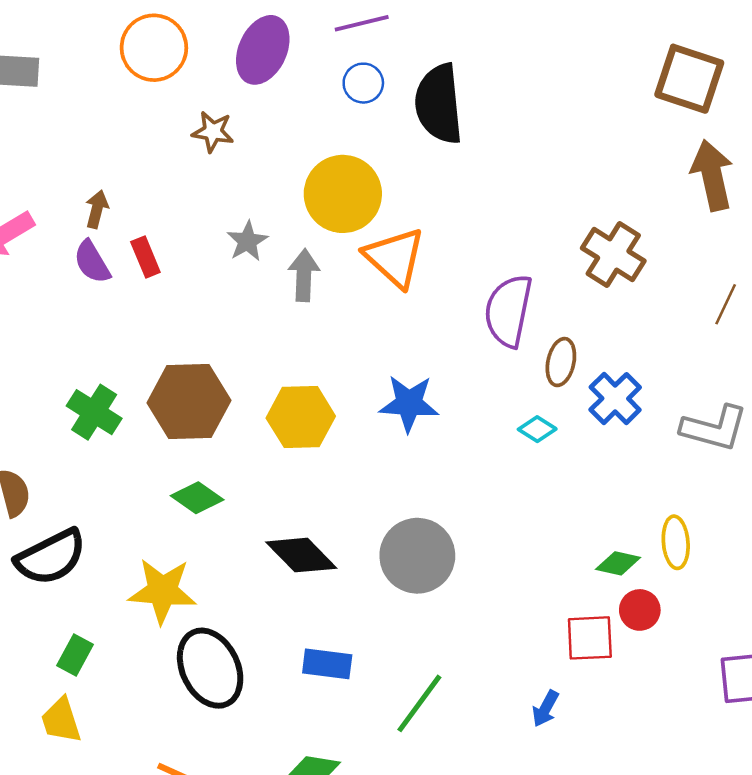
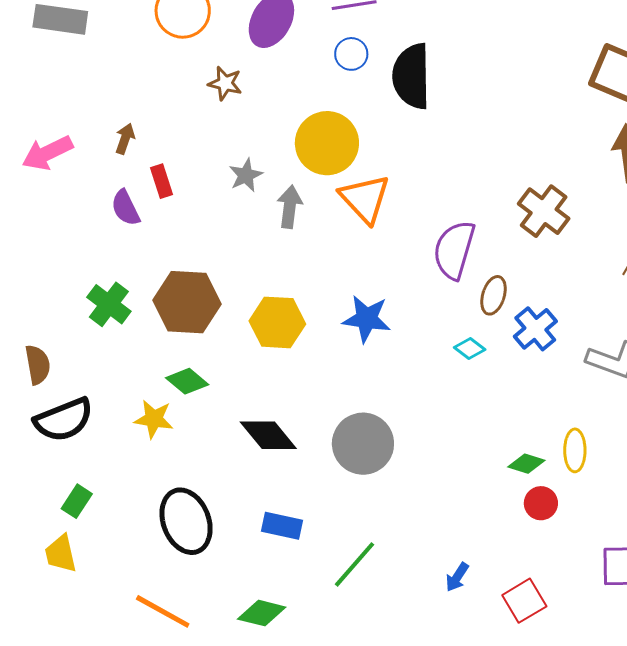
purple semicircle: (92, 262) -> (125, 208), moved
yellow star: (162, 591) -> (154, 419), moved, size x0.7
red square: (590, 638) -> (524, 601), moved, turned -33

